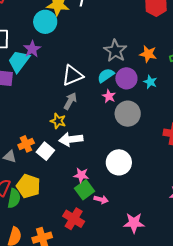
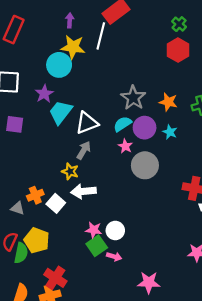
cyan trapezoid: (19, 61) -> (61, 112), moved
white circle: (119, 162) -> (115, 230), moved, size x0.7
red cross: (74, 219) -> (55, 278), moved

